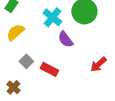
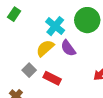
yellow semicircle: (15, 32) -> (45, 48), moved

